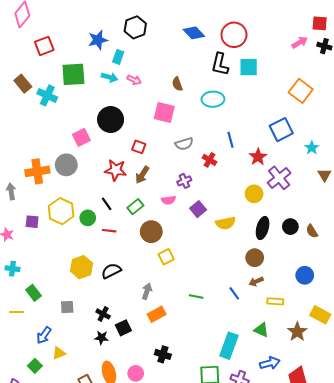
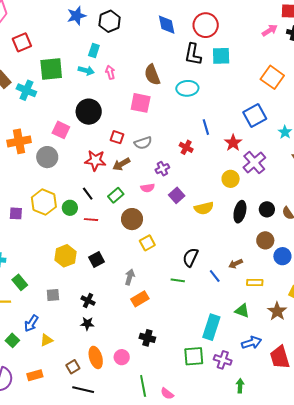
blue diamond: (194, 33) -> (167, 25), turned 35
blue star: (98, 40) -> (77, 16), moved
pink arrow: (134, 80) -> (110, 72), turned -128
brown semicircle: (177, 84) -> (152, 75), size x1.5
pink square: (81, 137) -> (61, 130), turned -36
gray semicircle: (184, 144) -> (143, 143), moved
orange cross: (37, 171) -> (19, 141), moved
brown arrow: (142, 175) -> (121, 164), turned 30
brown circle: (255, 258) -> (265, 240), moved
black semicircle: (111, 271) -> (190, 257), moved, turned -36
black square: (123, 328) -> (96, 259), moved
green square: (35, 366) -> (12, 340), moved

